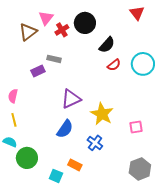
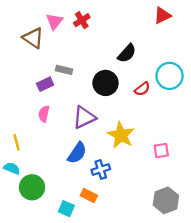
red triangle: (137, 13) -> (162, 15), turned 42
black circle: (85, 23) -> (106, 83), moved
red cross: (62, 30) -> (82, 20), moved
brown triangle: (28, 32) -> (33, 38), turned -48
red semicircle: (114, 65) -> (142, 89), moved
pink semicircle: (13, 96) -> (44, 114), moved
blue cross: (95, 143) -> (101, 170), moved, turned 35

